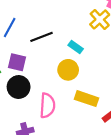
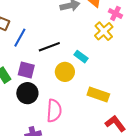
yellow circle: (68, 70) -> (65, 72), moved
yellow rectangle: (87, 99) -> (98, 95), moved

